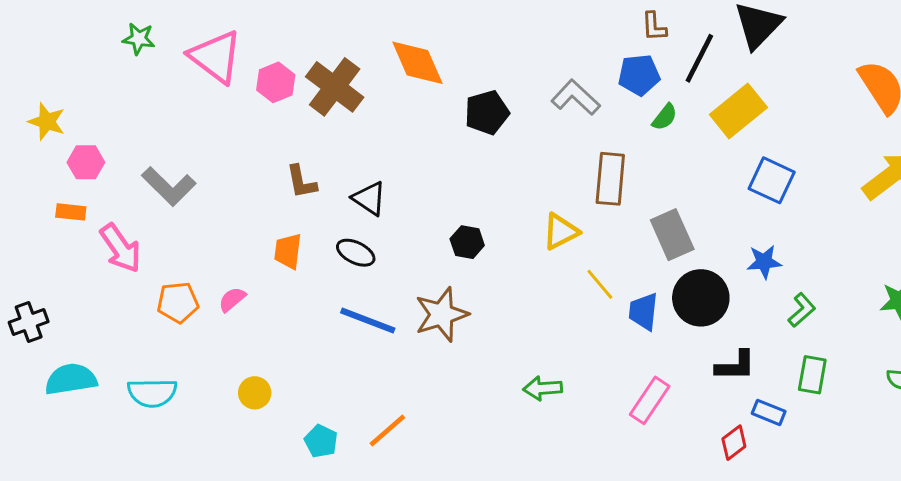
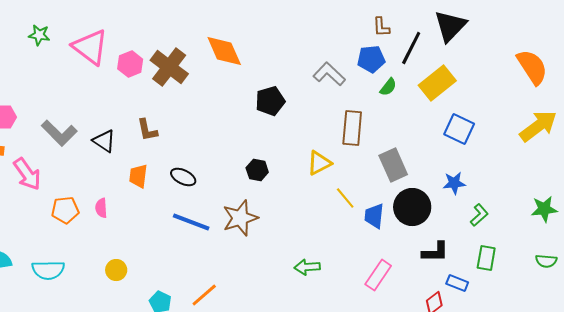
black pentagon: (487, 113) -> (270, 101), moved
black triangle: (369, 198) -> (104, 141), moved
pink semicircle: (232, 299) -> (101, 208), turned -54

